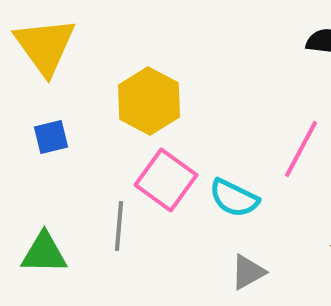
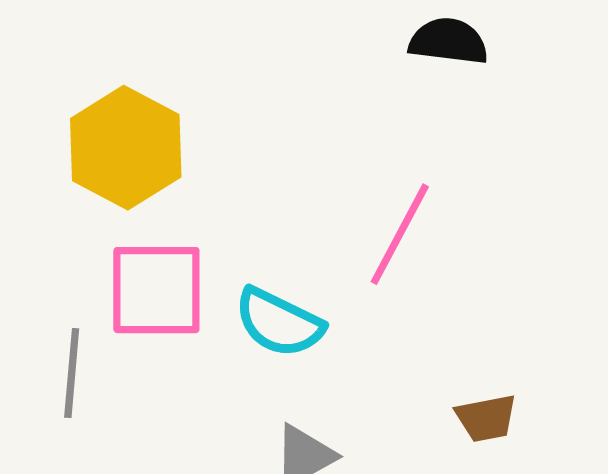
pink square: (166, 180) -> (156, 290), turned -36

